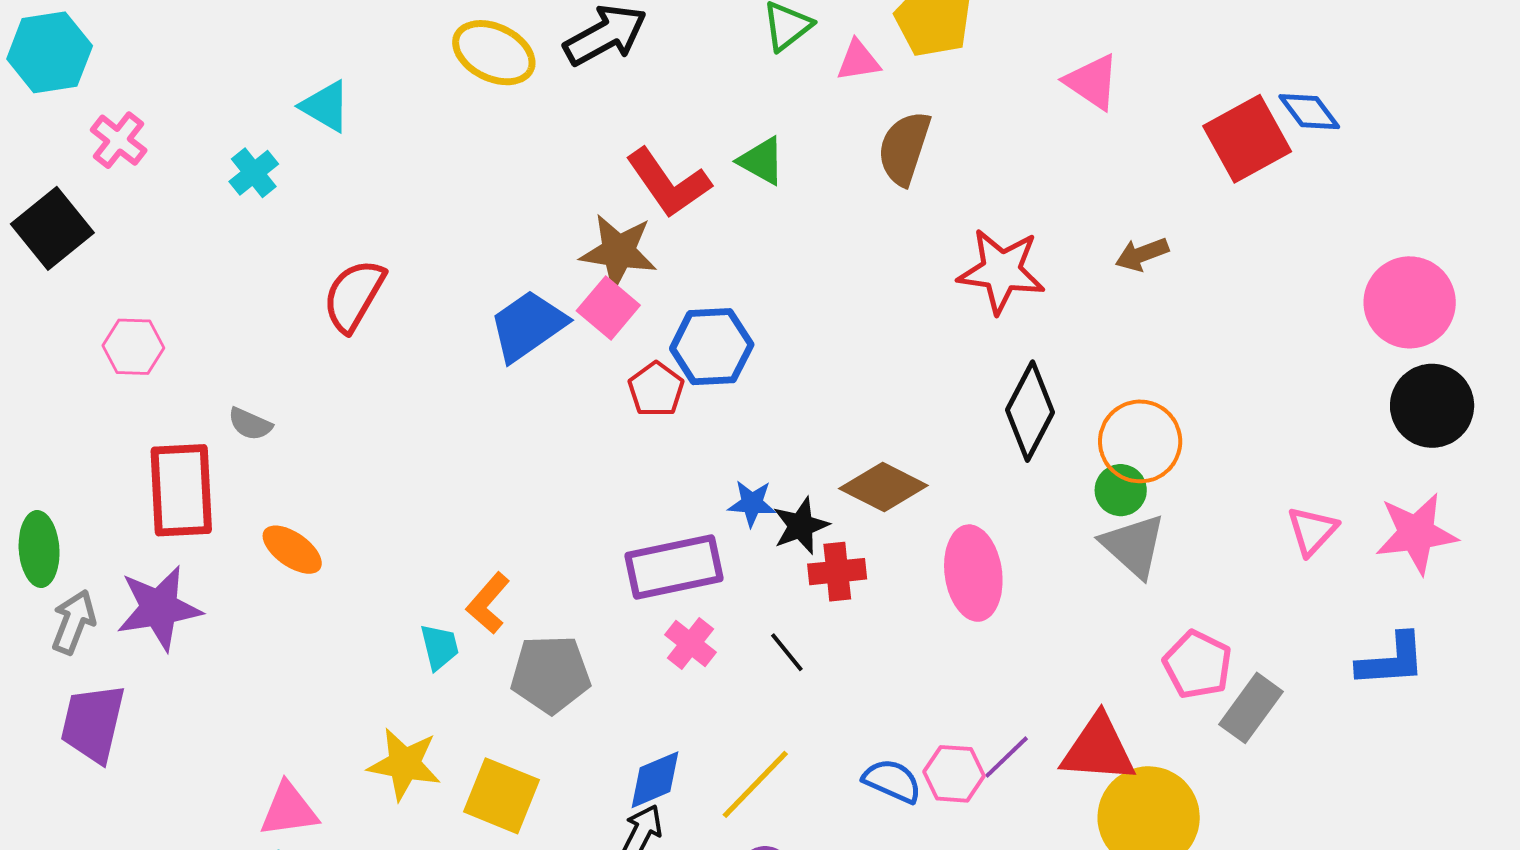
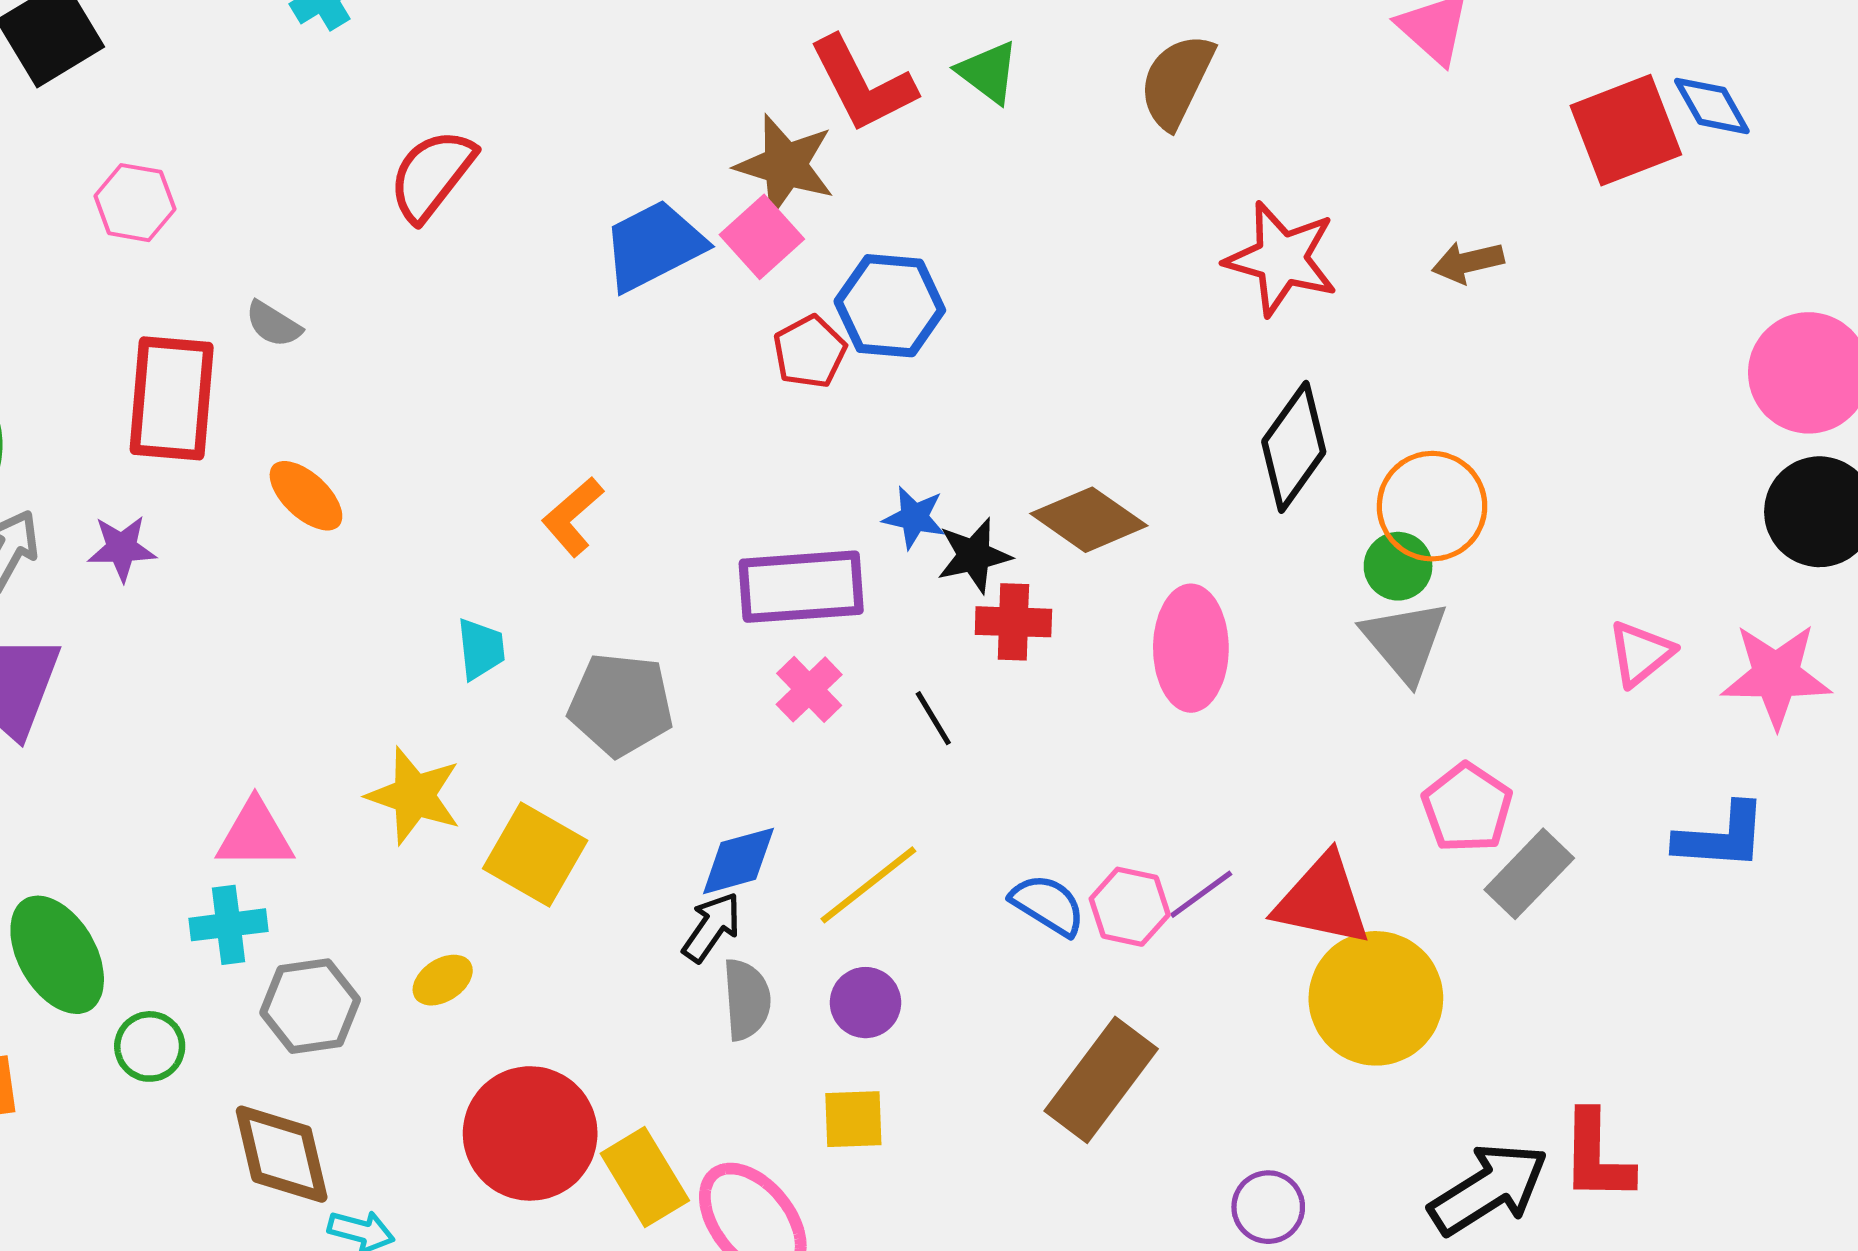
orange L-shape: (488, 603) -> (573, 517), moved
purple star: (159, 608) -> (122, 548), size x0.6

